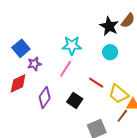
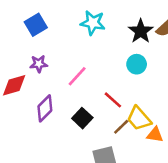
cyan star: (72, 46) -> (93, 23), moved
blue square: (21, 48) -> (36, 25), moved
brown line: (122, 116) -> (121, 127), moved

